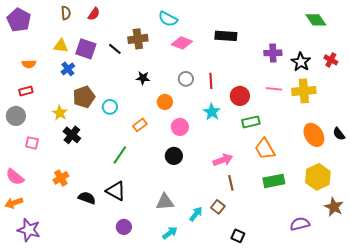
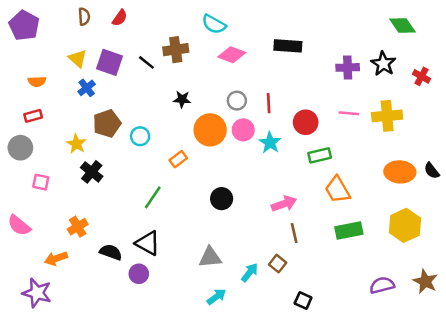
yellow triangle: (61, 46) -> (78, 59), turned 35
black star: (301, 62) -> (383, 64), moved
orange circle: (165, 102) -> (210, 130), size x1.6
pink circle: (180, 127) -> (243, 130), moved
orange ellipse: (314, 135) -> (400, 172), turned -55
orange arrow: (14, 203) -> (56, 258), moved
brown star: (334, 207) -> (425, 281), moved
purple circle: (124, 227) -> (139, 274), moved

